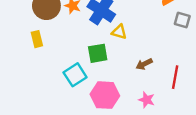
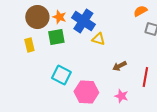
green square: (98, 53) -> (56, 37), moved
cyan square: (75, 75) -> (61, 75), turned -30

